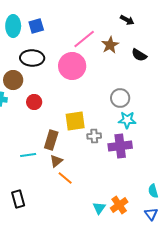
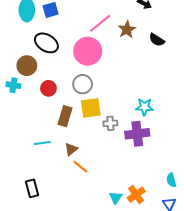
black ellipse: (32, 58) -> (46, 43), turned 30
gray circle: (120, 98) -> (83, 84), moved
brown rectangle: (51, 140) -> (65, 116), moved

